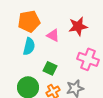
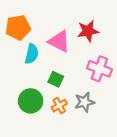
orange pentagon: (29, 21) -> (18, 28), moved
pink triangle: (53, 35) -> (59, 41), size x1.5

